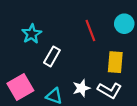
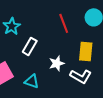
white star: (81, 88) -> (57, 63), moved

